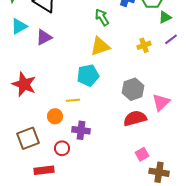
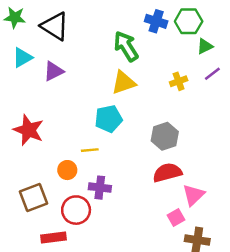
green arrow: (102, 17) -> (126, 46), size x1.4
pink triangle: (161, 102) -> (194, 195), moved
red circle: (62, 148) -> (76, 210), size x1.5

